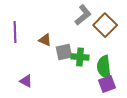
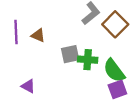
brown triangle: (45, 40) -> (38, 35), moved
green semicircle: (104, 67) -> (114, 71), turned -30

